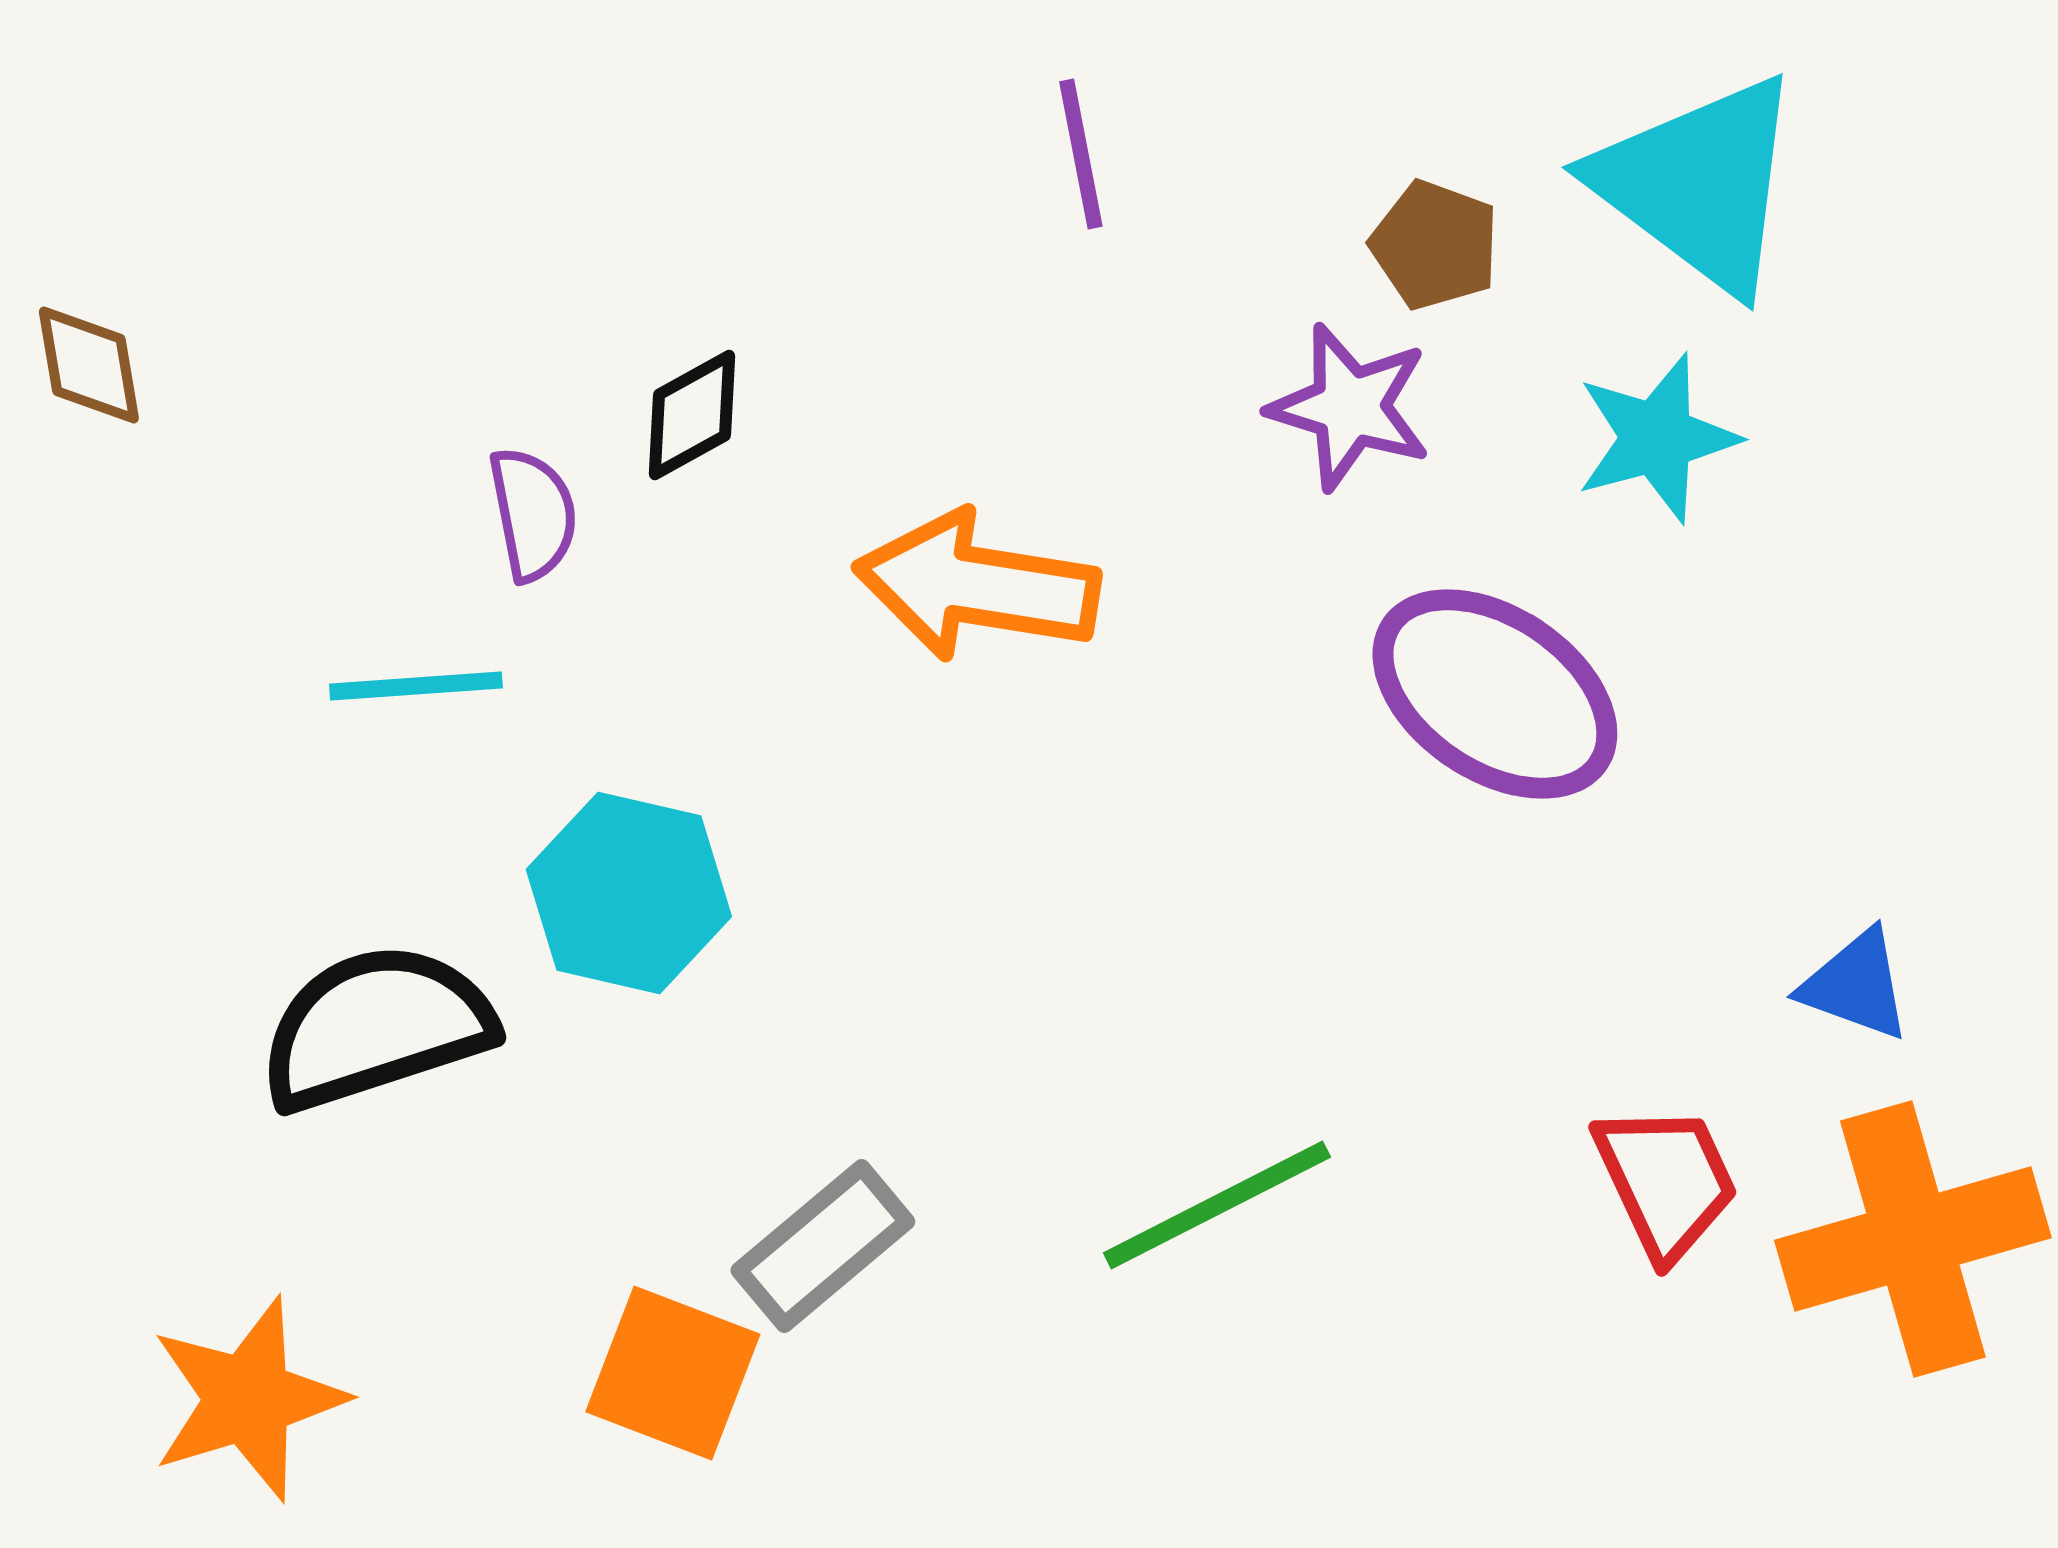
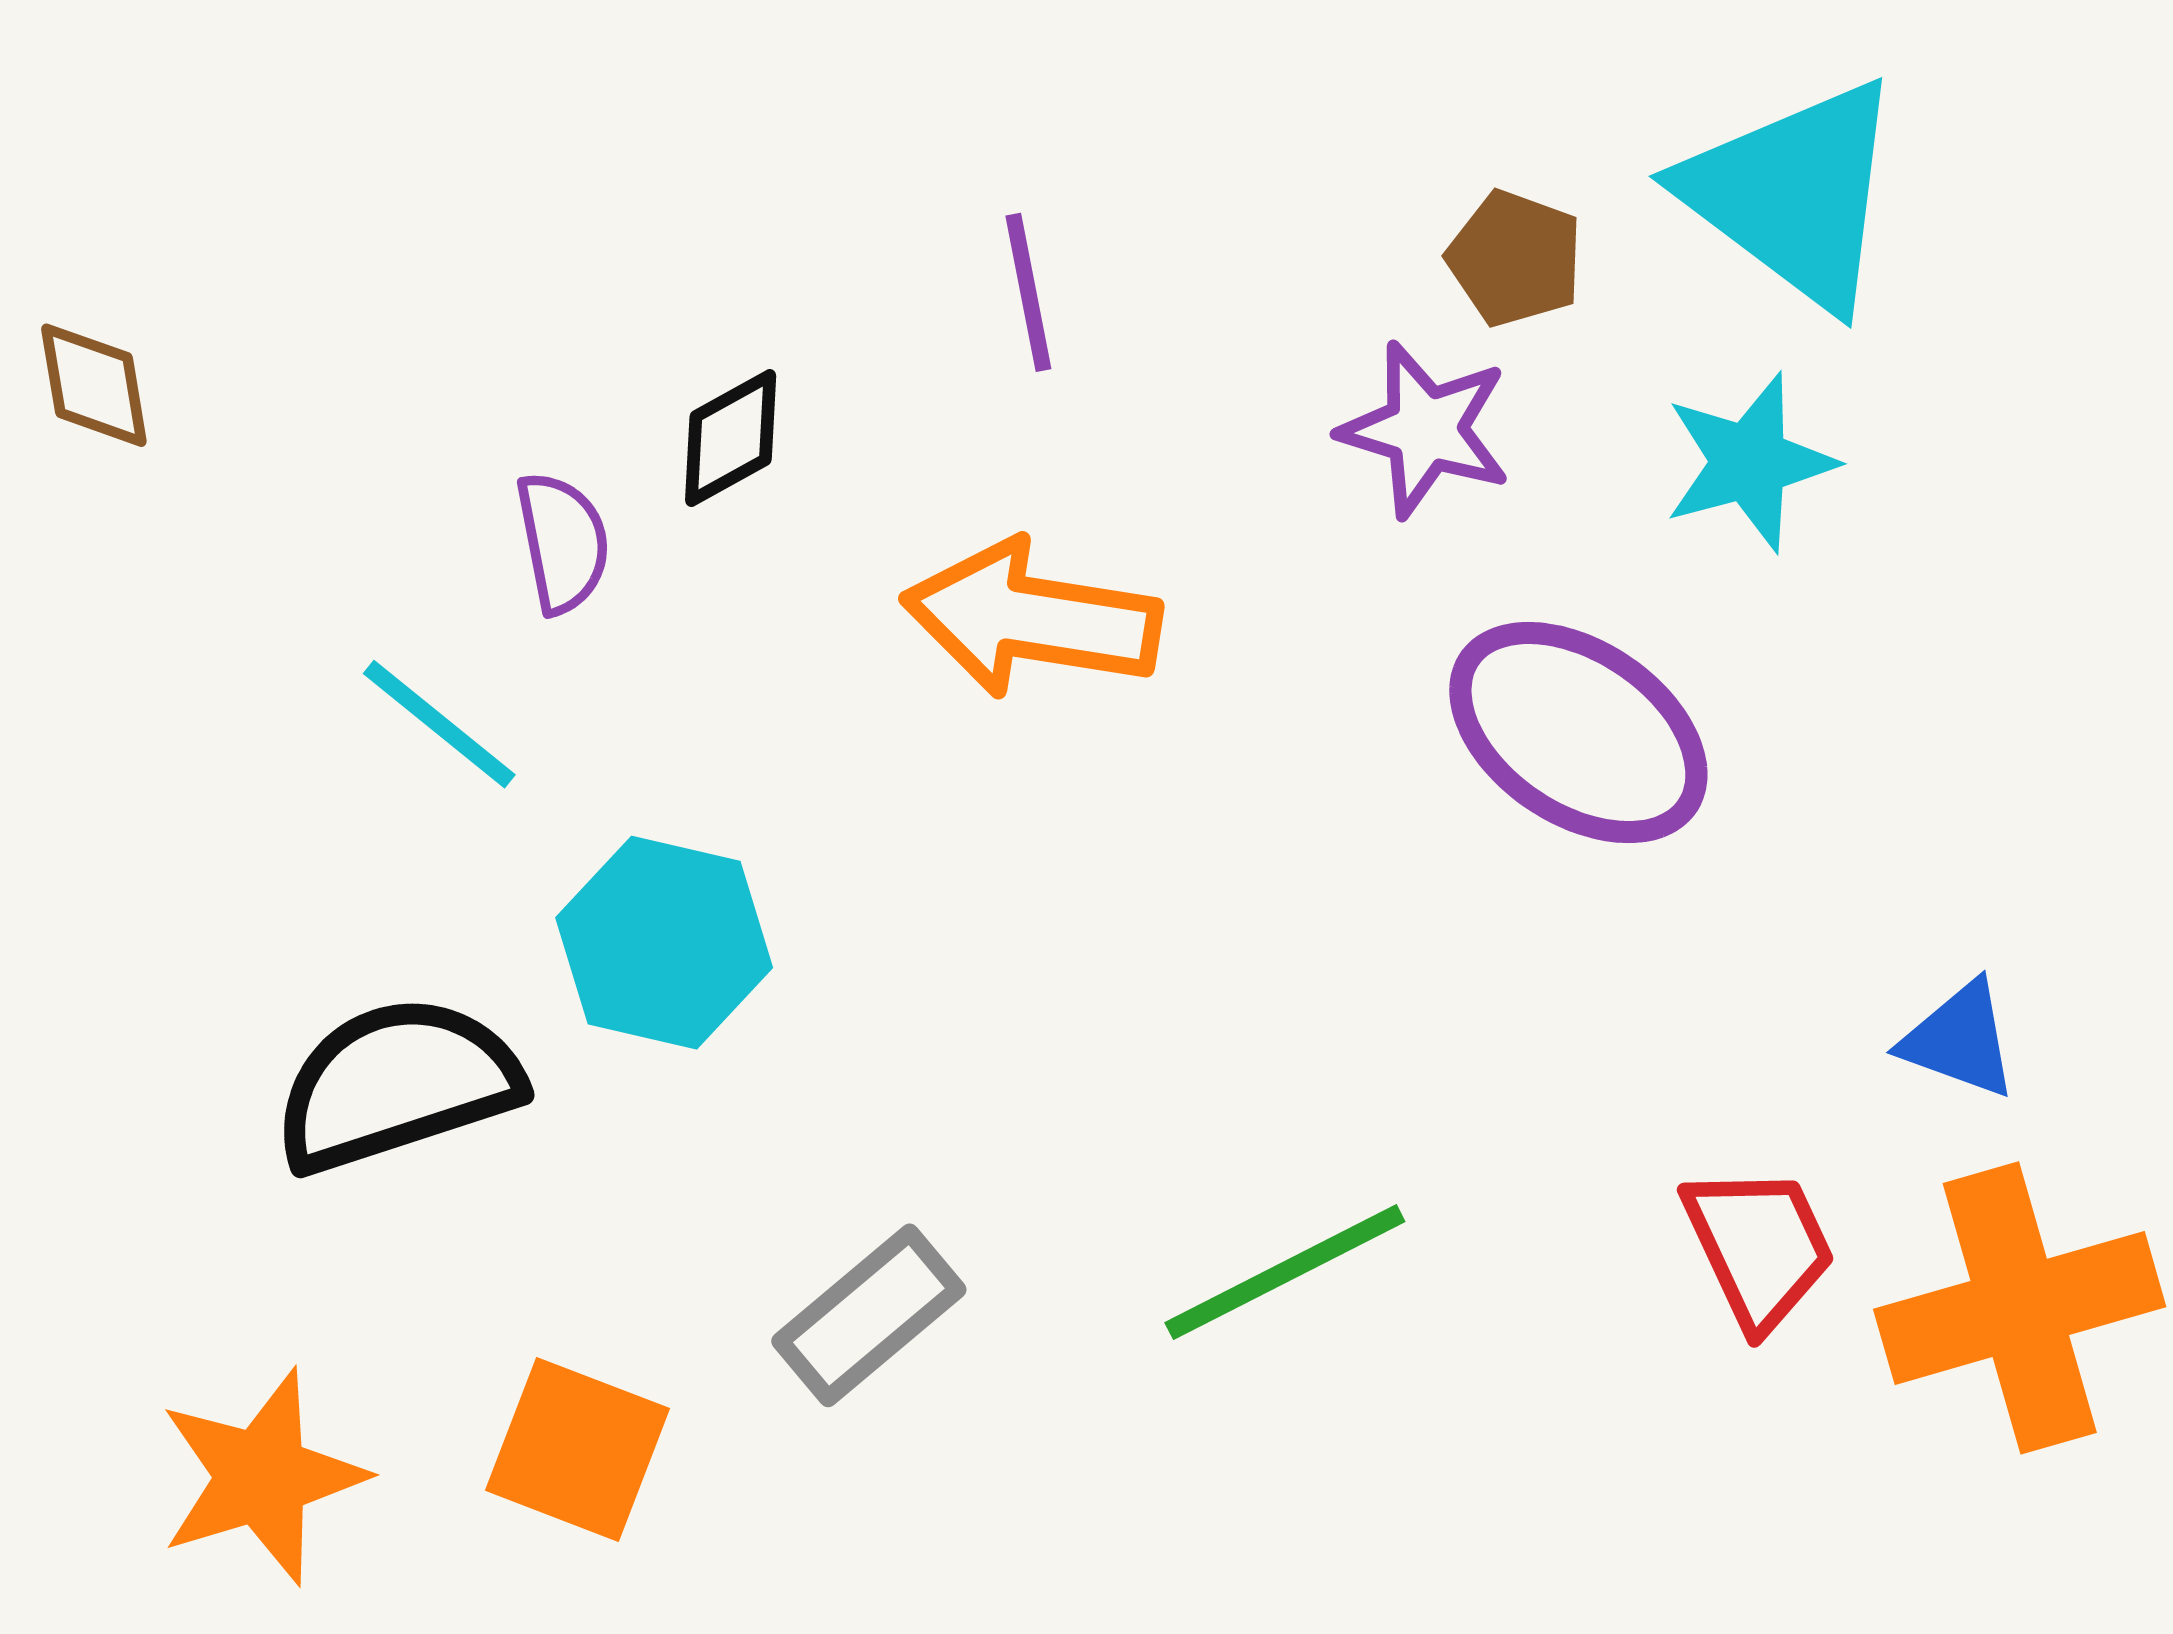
purple line: (1081, 154) -> (1028, 292), moved
cyan line: (416, 686) -> (439, 724), turned 43
orange square: (673, 1373) -> (578, 1449), moved

